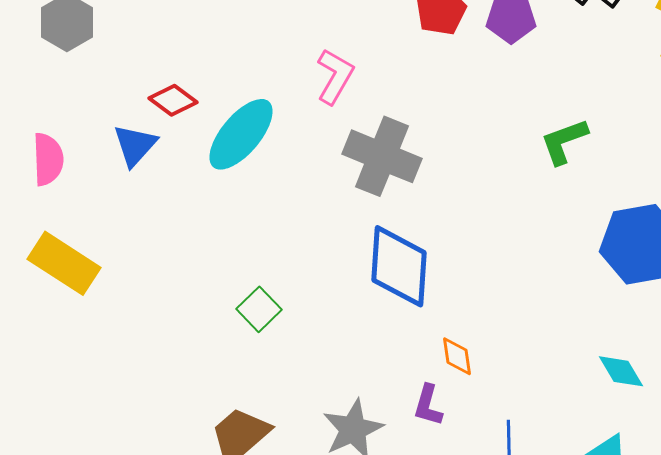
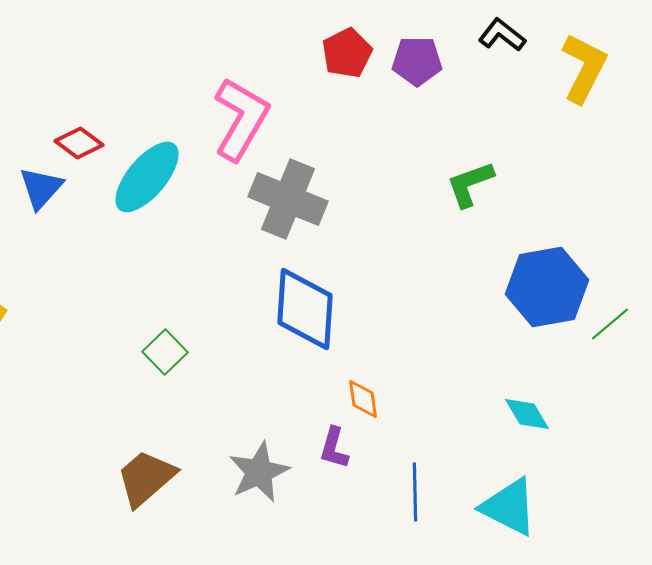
pink L-shape: (335, 76) -> (241, 119), size x1.5

